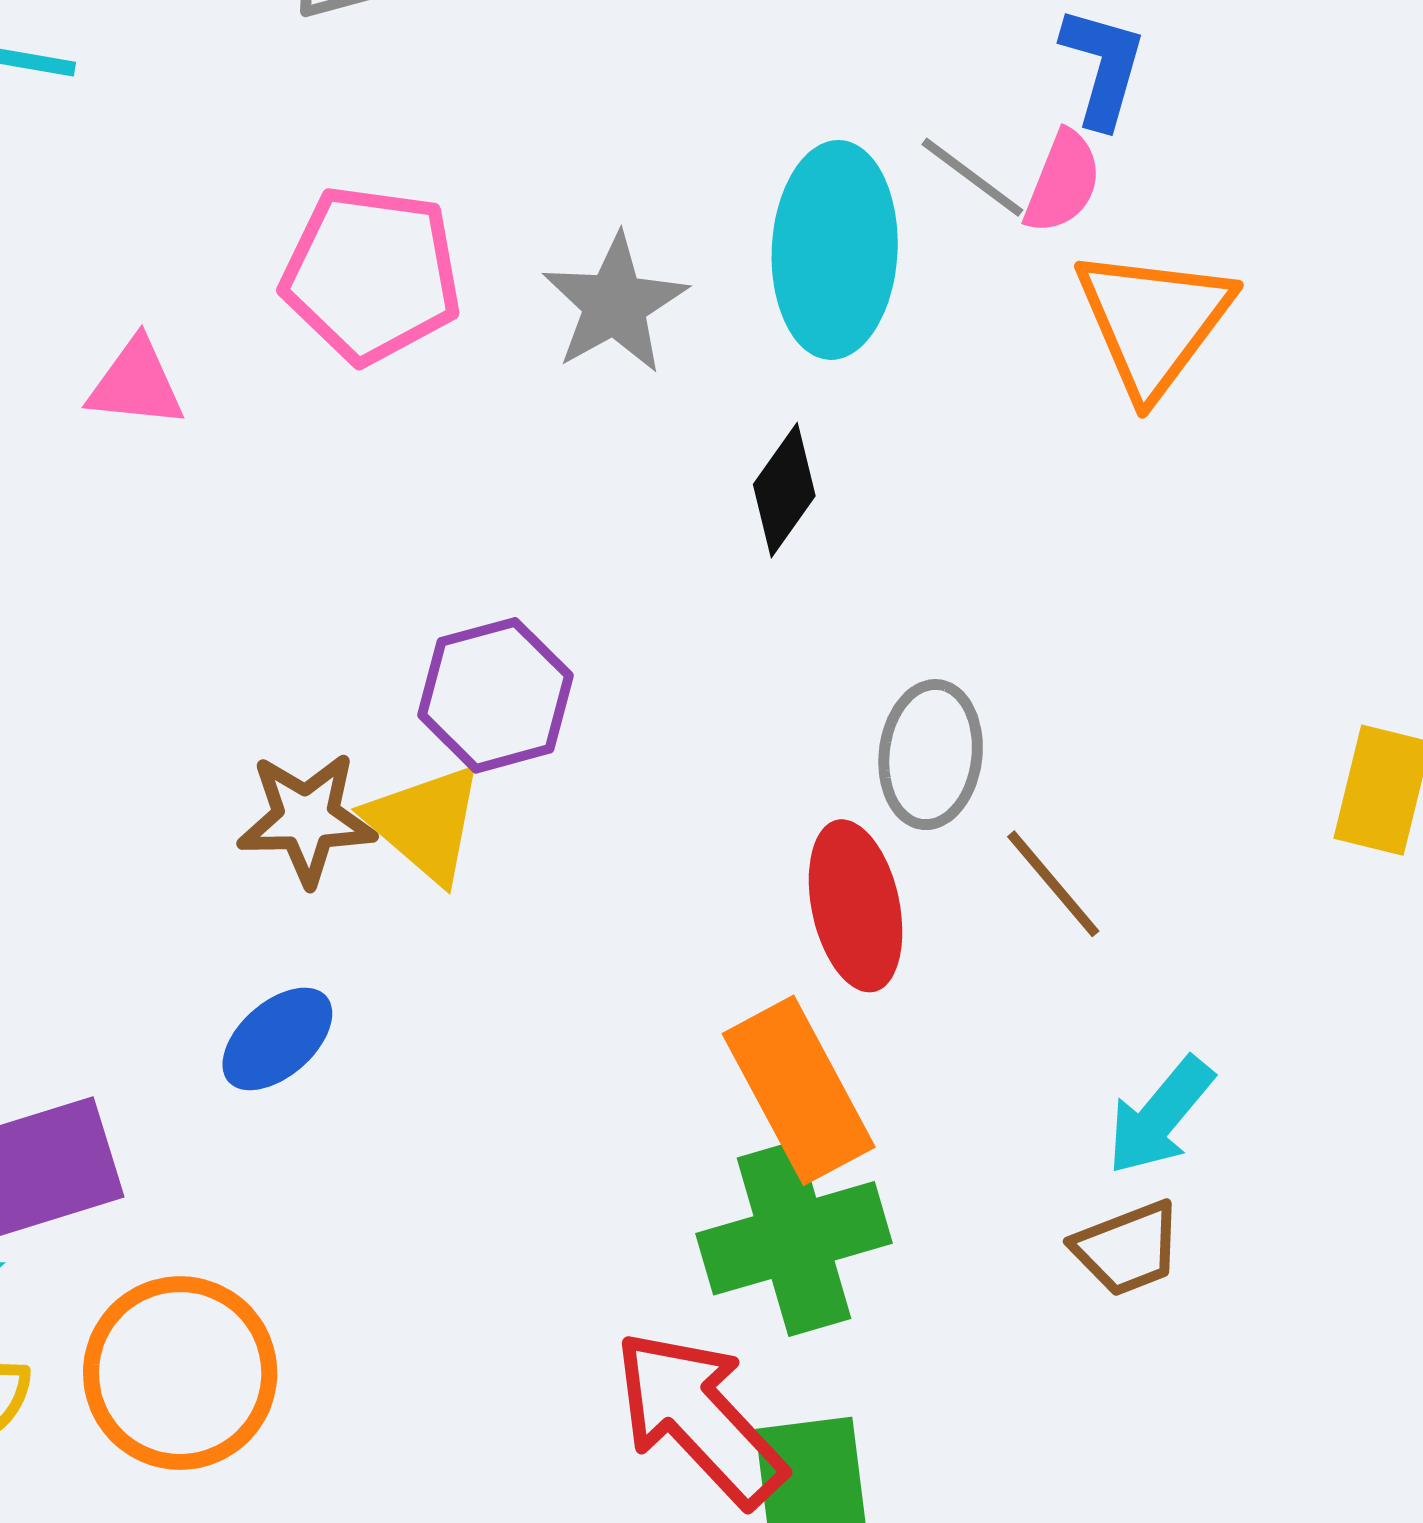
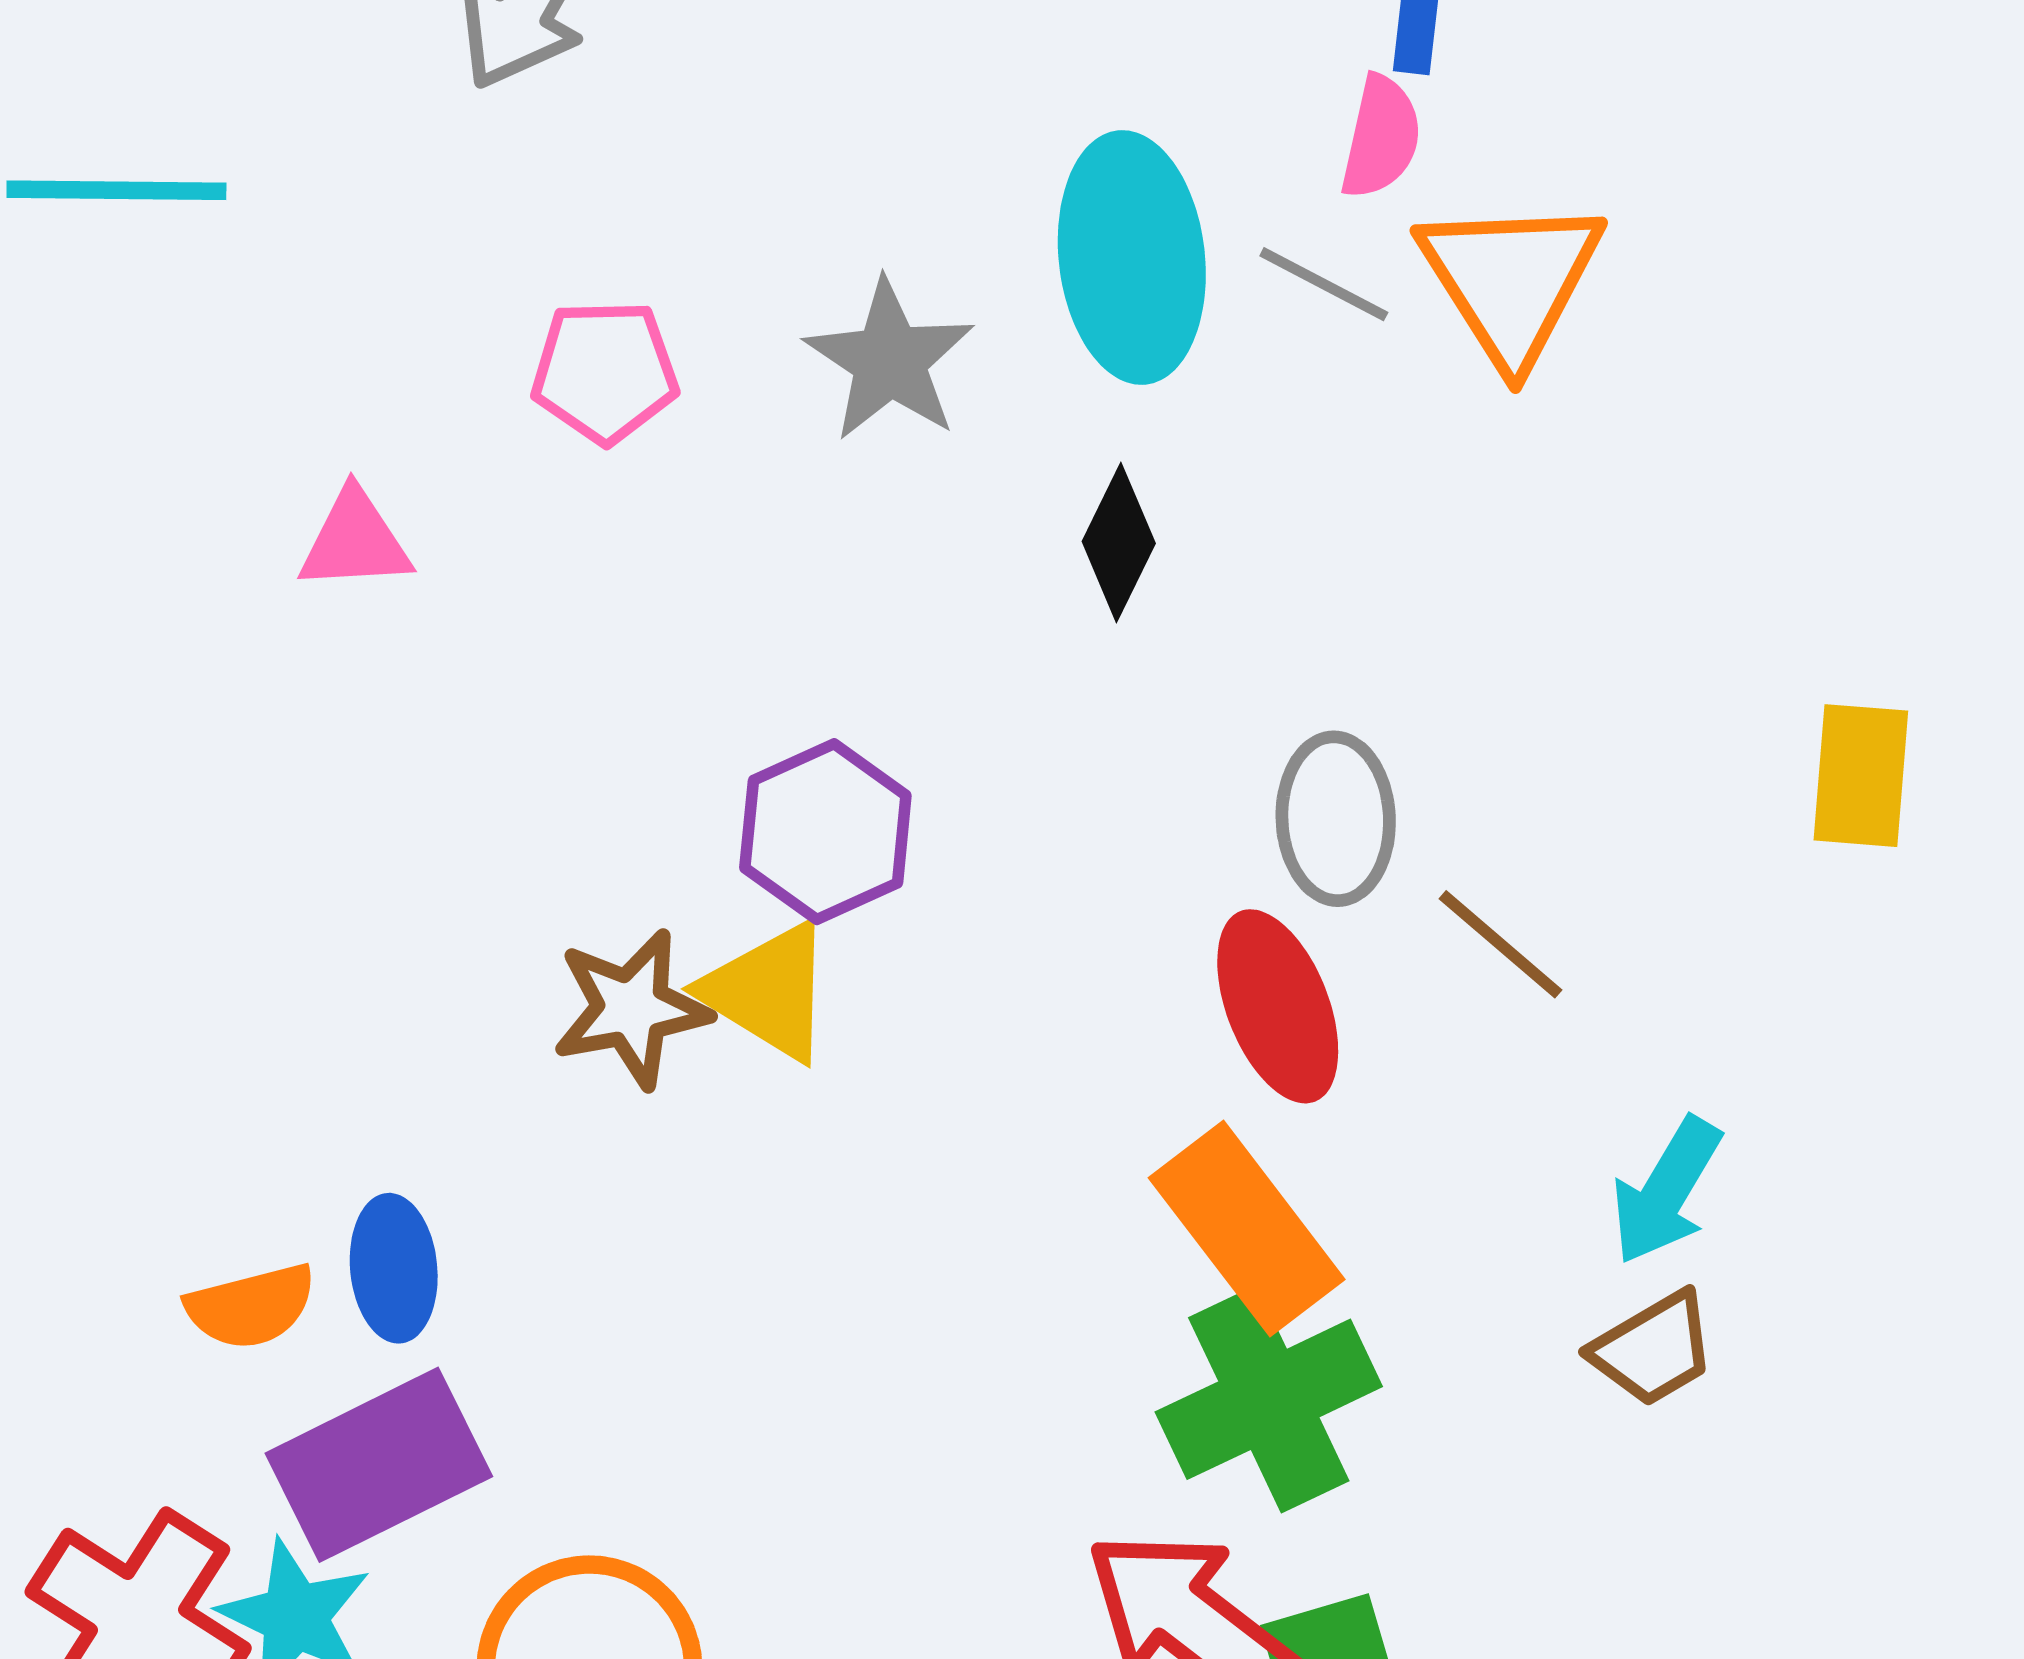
gray line: (972, 177) -> (1324, 284), moved
pink pentagon: (371, 274) -> (605, 372), size x0.7
blue ellipse: (277, 1039) -> (394, 1268), moved, turned -45

